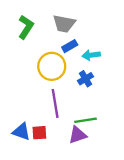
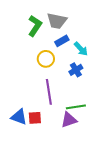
green L-shape: (26, 27) -> (35, 26), moved
cyan arrow: (91, 55) -> (81, 49), turned -126
yellow circle: (52, 66) -> (46, 59), size x0.7

